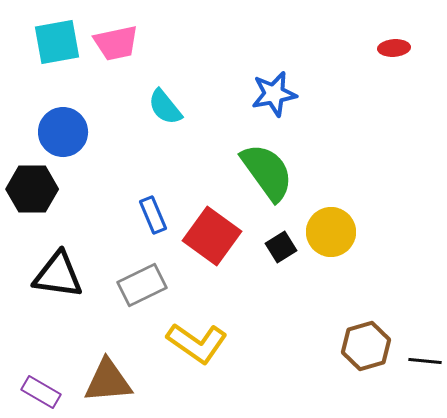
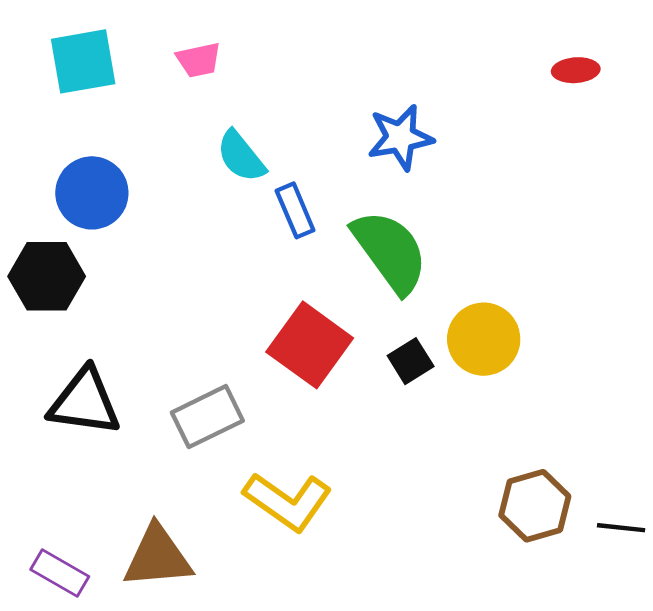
pink trapezoid: (116, 43) -> (199, 60), moved, size x0.7
blue rectangle: (153, 215) -> (295, 210), moved

